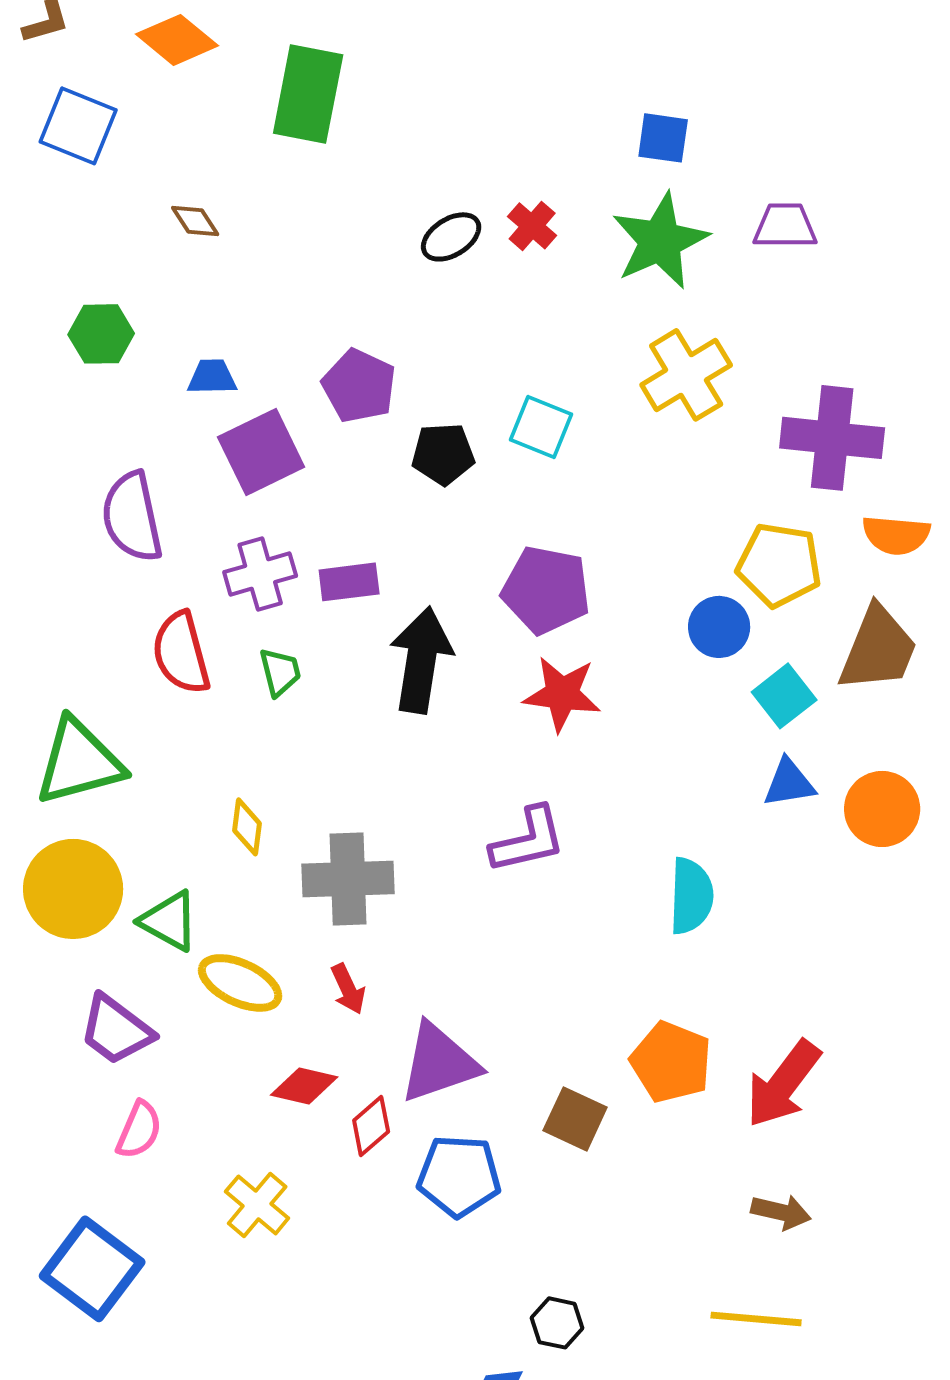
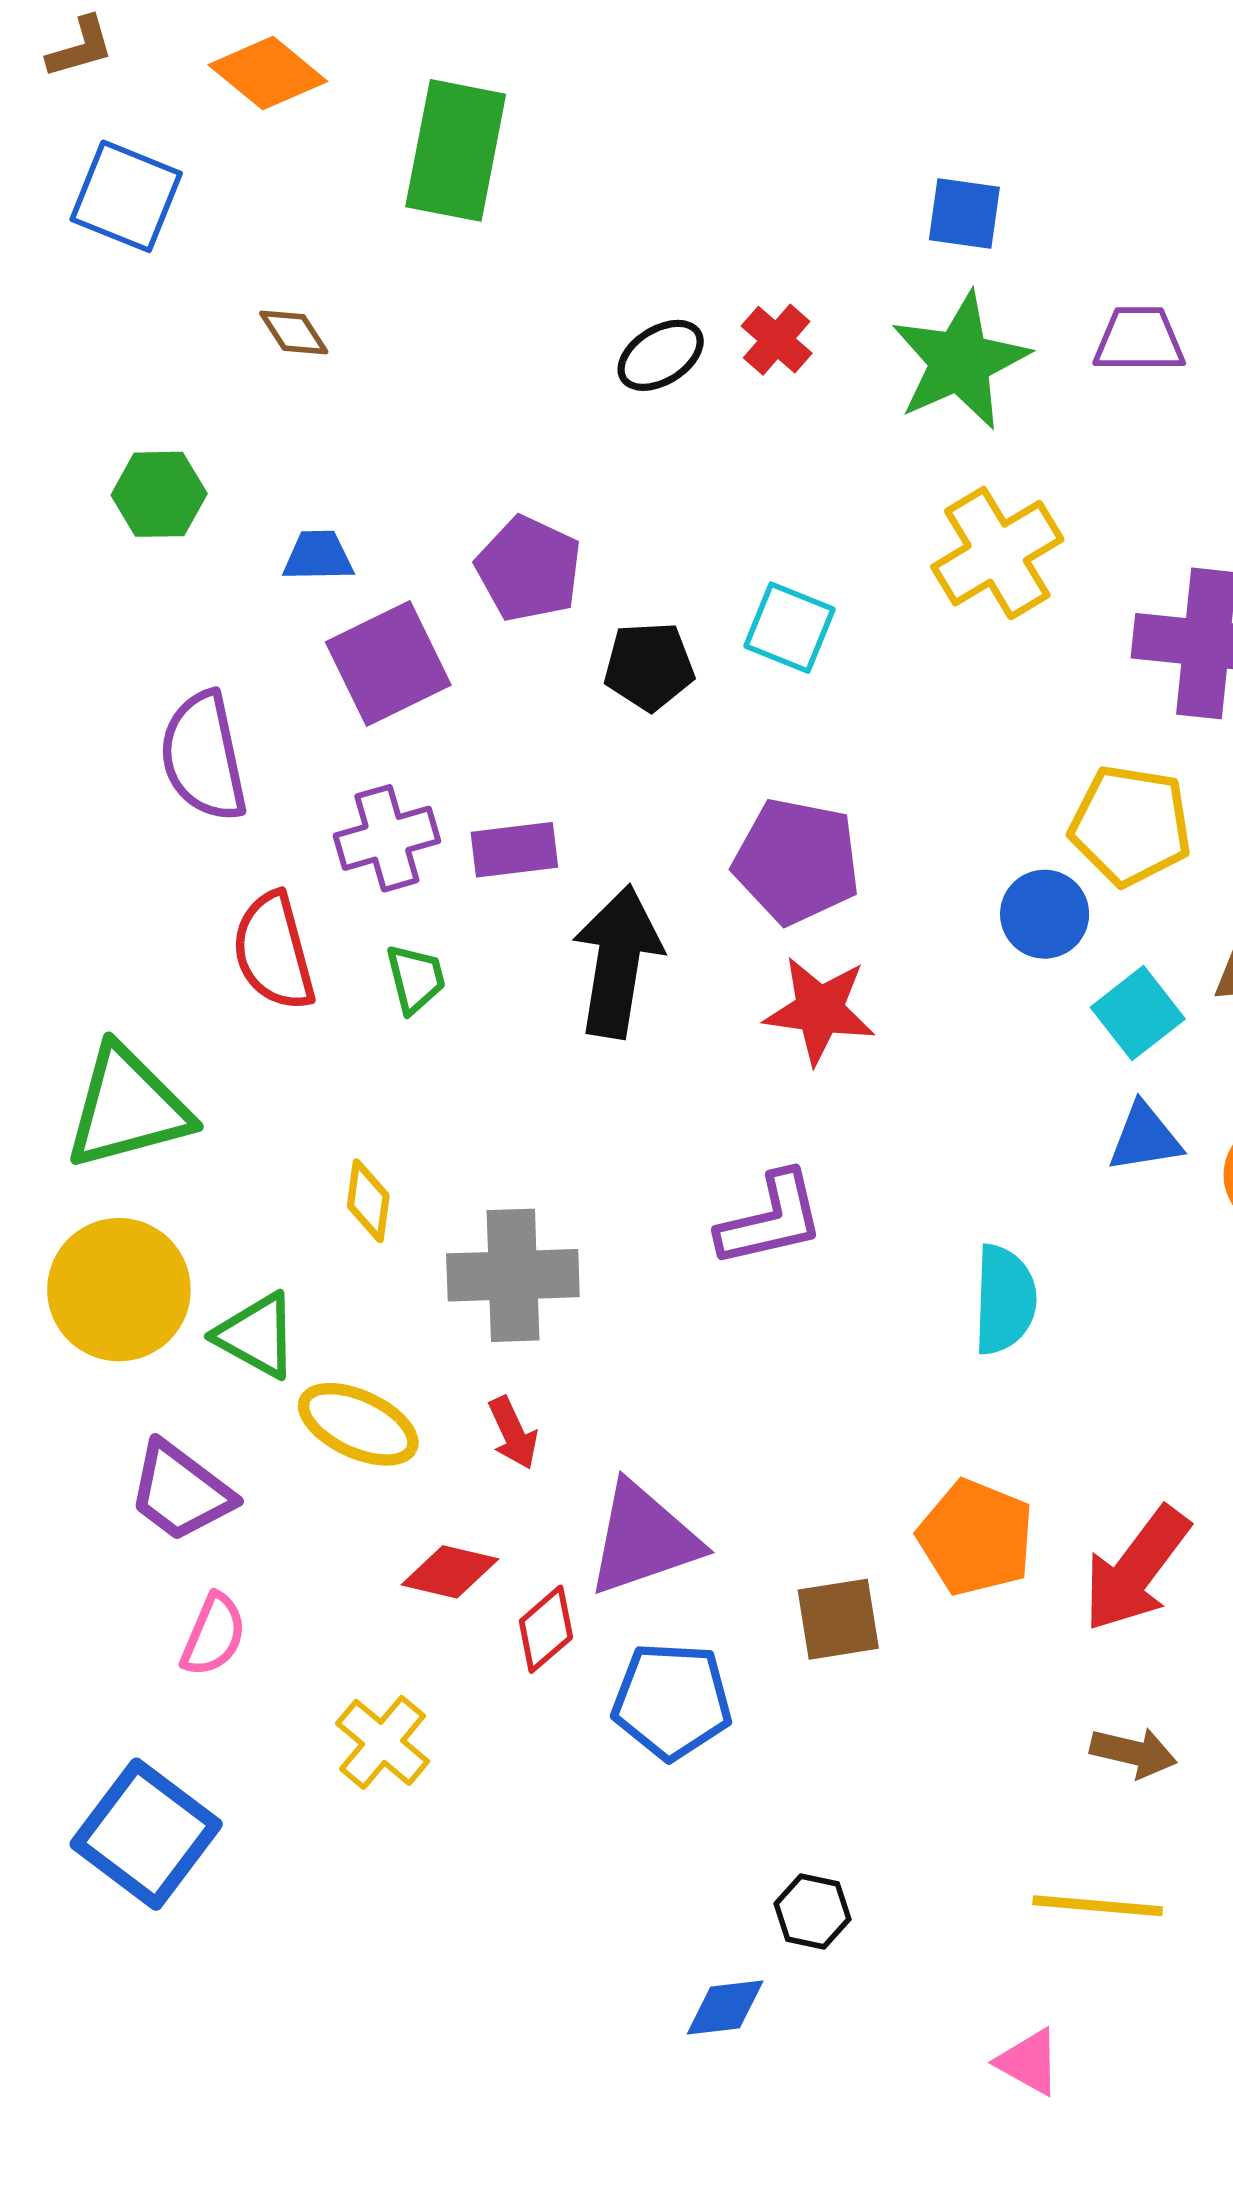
brown square: (575, 1119) -> (838, 1619), turned -34

